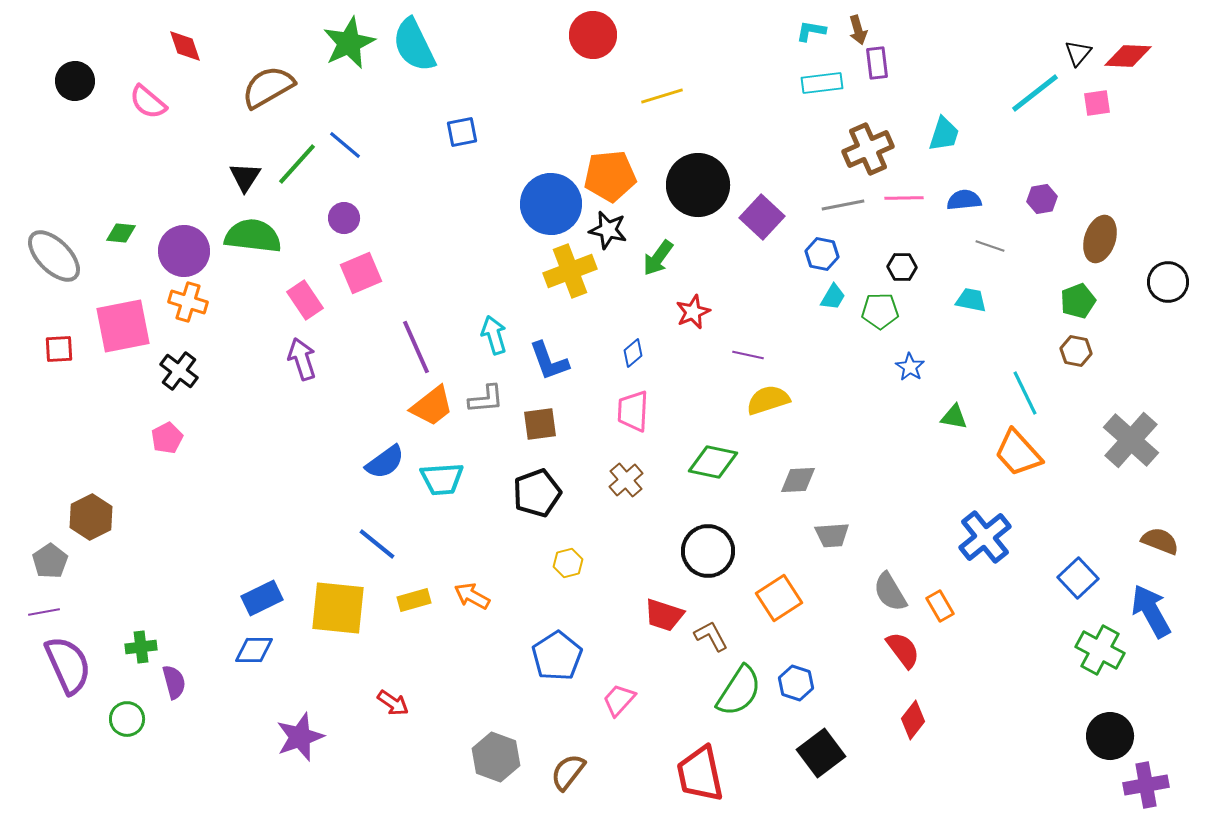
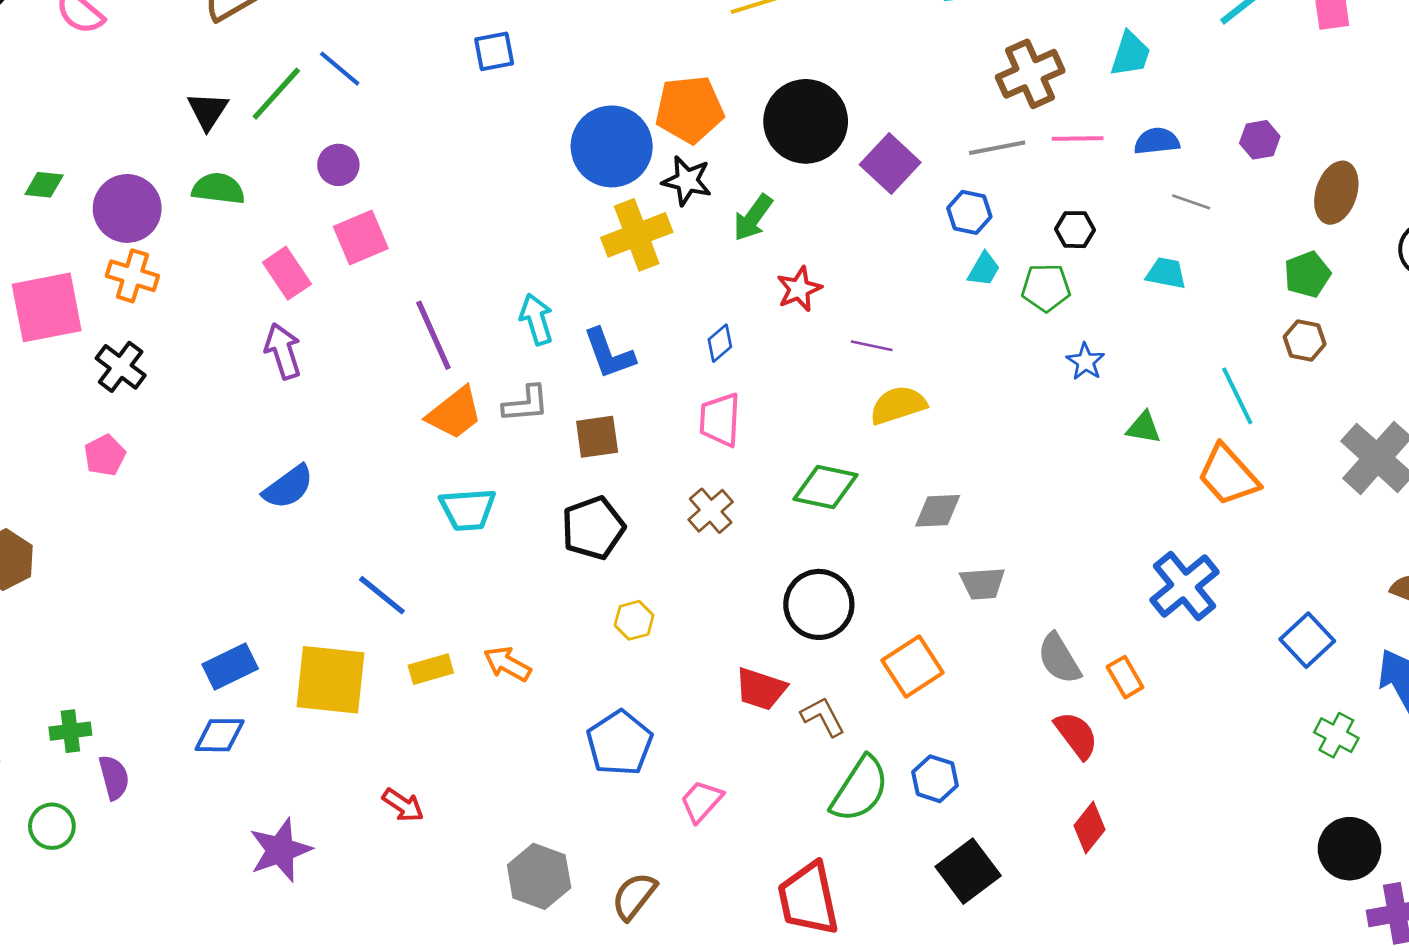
green semicircle: (253, 236) -> (218, 189), size x0.7
blue semicircle: (385, 462) -> (288, 487), moved
green cross: (1100, 650) -> (1336, 735), size x0.7

